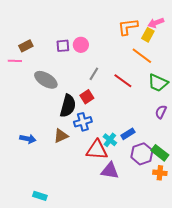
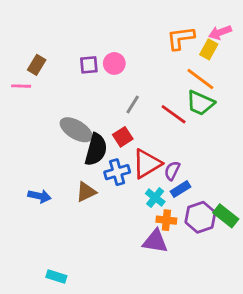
brown rectangle: (26, 46) -> (37, 65), turned -32
gray ellipse: (46, 80) -> (76, 130), moved
green trapezoid: (158, 83) -> (200, 103), moved
purple semicircle: (161, 112) -> (172, 171), moved
red triangle: (97, 150) -> (147, 164), moved, turned -35
orange cross: (160, 173) -> (166, 220), moved

